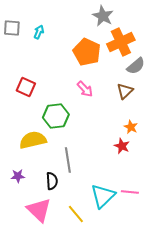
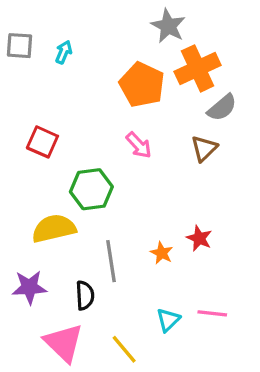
orange star: (131, 127) -> (162, 253), moved
purple star: (18, 176) -> (29, 287), size x1.5
cyan triangle: (103, 196) -> (168, 320), size x0.6

